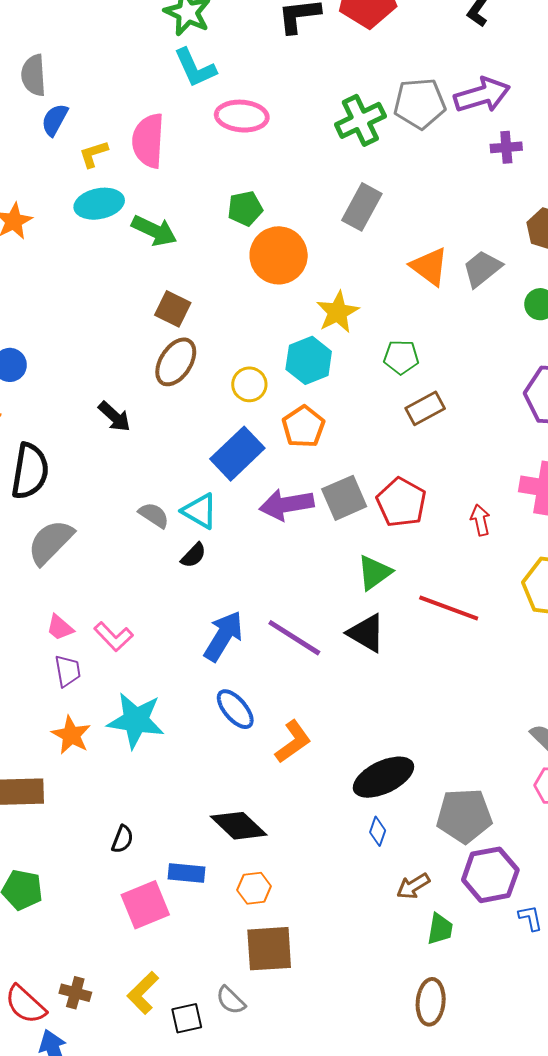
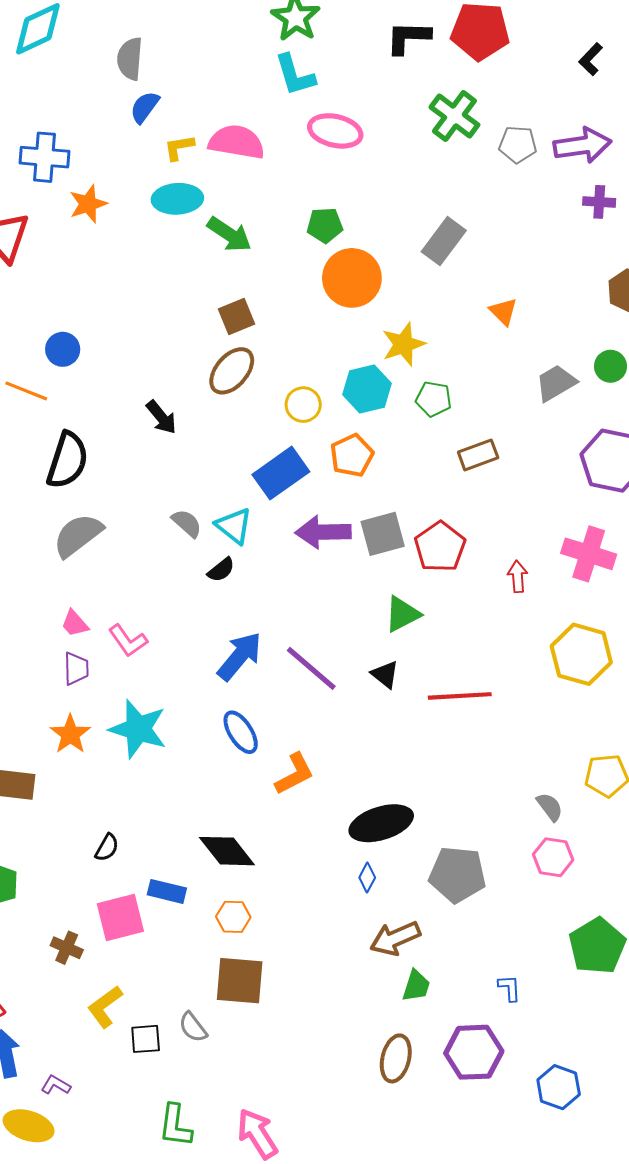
gray pentagon: (420, 103) -> (518, 144), size x0.7
green cross: (360, 120) -> (454, 116), moved, turned -36
pink semicircle: (148, 141) -> (237, 142), turned 88
orange triangle: (429, 267) -> (503, 312), size x0.7
gray trapezoid: (482, 269) -> (556, 383), moved
brown square: (173, 309) -> (237, 317), turned 33
green pentagon: (401, 357) -> (434, 399), moved
red line: (449, 608) -> (460, 696), moved, turned -32
black triangle: (366, 633) -> (385, 674), size x0.7
purple hexagon: (490, 875) -> (474, 1052), moved
brown arrow: (413, 886) -> (395, 938), size x1.4
brown cross: (75, 993) -> (67, 948), moved

